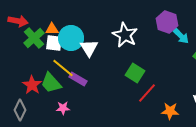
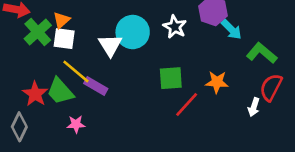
orange triangle: (52, 29) -> (61, 20), turned -40
white star: (125, 35) -> (175, 27), moved, size x0.7
cyan circle: (71, 38) -> (133, 32), moved
green square: (135, 73) -> (171, 78), turned -36
orange star: (170, 111) -> (217, 82), moved

